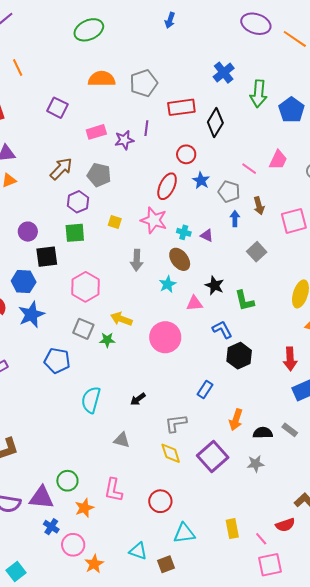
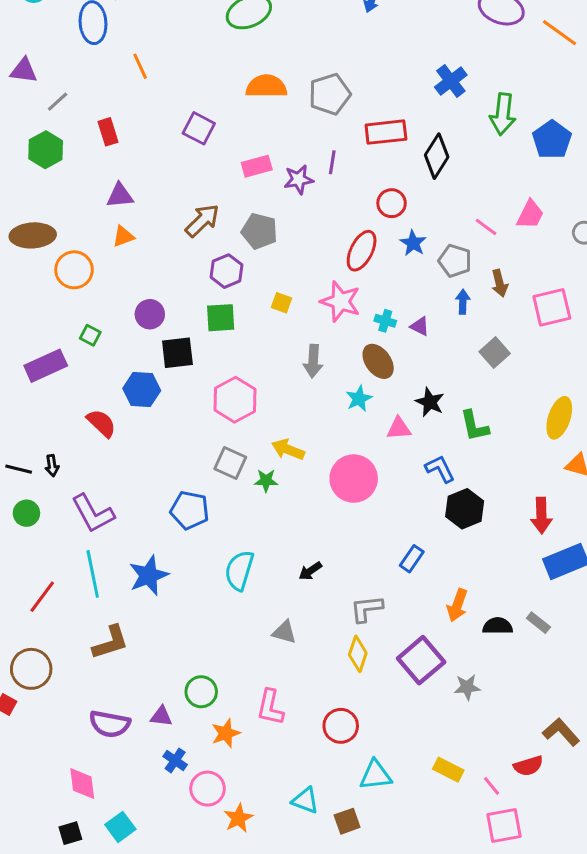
blue star: (31, 315) -> (149, 575), moved
yellow diamond: (171, 453) -> (358, 654), turned 35
gray star: (256, 464) -> (467, 687), moved
purple triangle: (41, 498) -> (161, 716), size x0.6
yellow rectangle: (232, 529) -> (448, 770), turned -54

